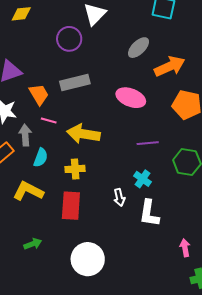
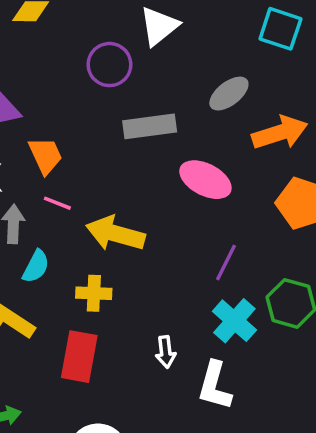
gray rectangle: (75, 83) -> (150, 126), moved
purple line: (148, 143) -> (226, 262), turned -65
cyan cross: (142, 179) -> (234, 321), moved, size x1.4

